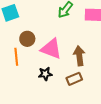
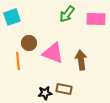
black star: (45, 74) -> (45, 93), moved
brown rectangle: (74, 79) -> (64, 89), moved, turned 35

